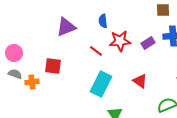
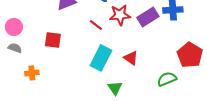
purple rectangle: (148, 43) -> (148, 17), size x1.5
red triangle: (140, 81) -> (131, 58), moved
orange cross: (32, 82) -> (32, 73), moved

